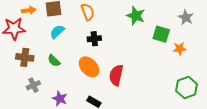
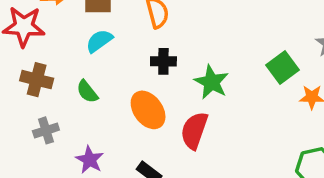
green star: (136, 16) -> (211, 82), moved
green square: (161, 34) -> (283, 67), turned 30

